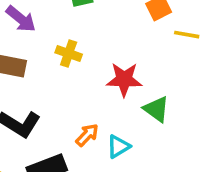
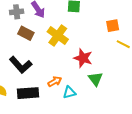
yellow cross: (69, 53) -> (58, 35), size x1.5

